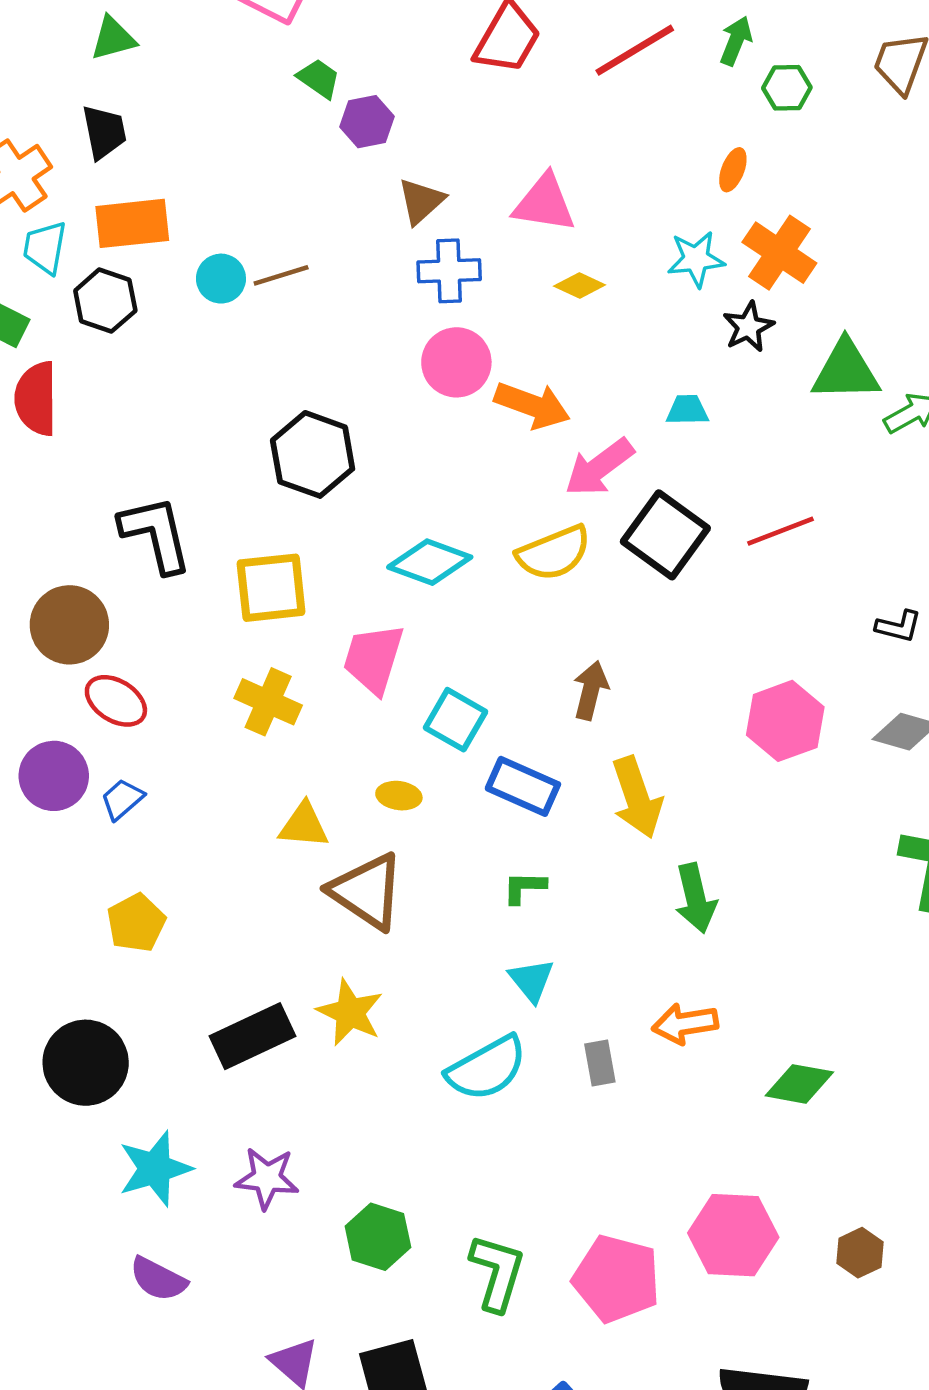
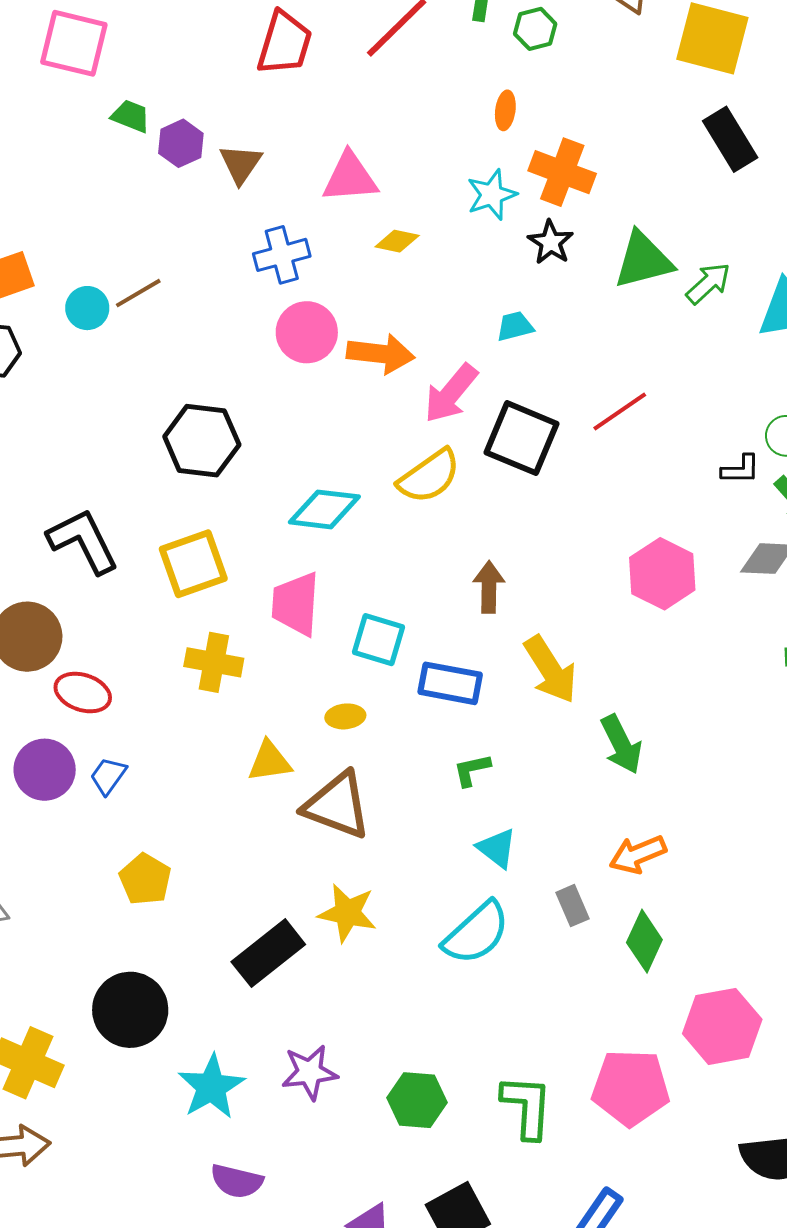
brown triangle: (421, 201) -> (241, 164), moved
green diamond: (799, 1084) -> (644, 941), moved, turned -62

